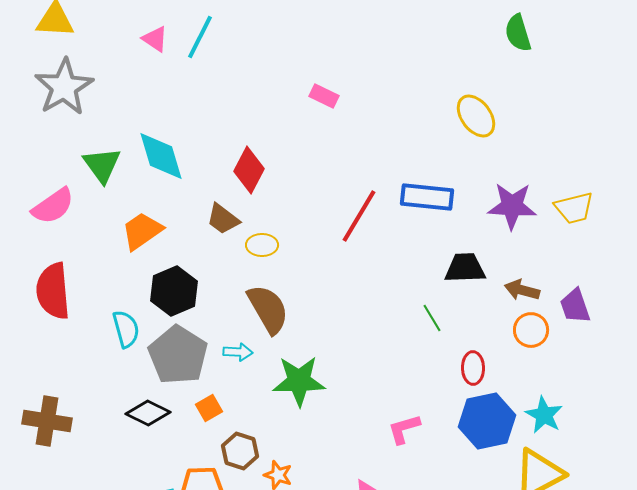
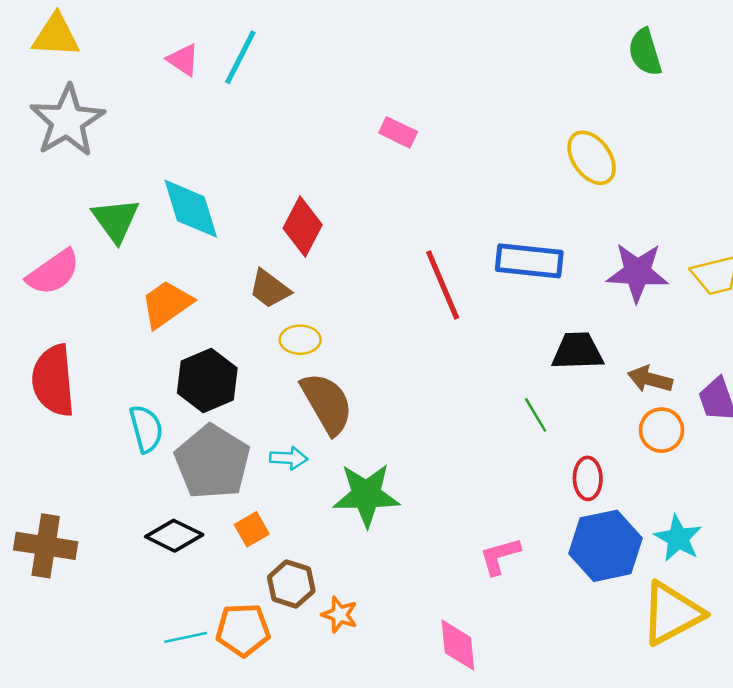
red line: (359, 216) -> (443, 285), turned -54
yellow ellipse: (262, 245) -> (300, 340), moved

